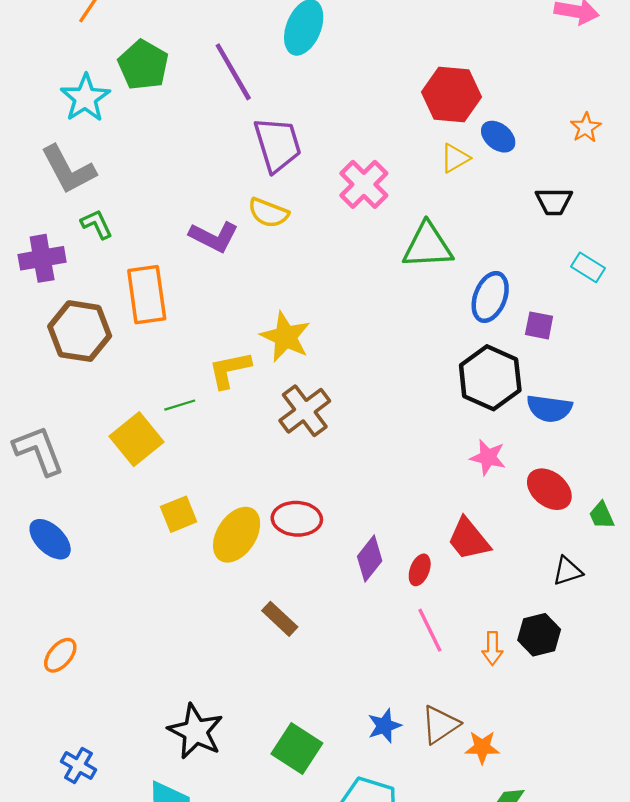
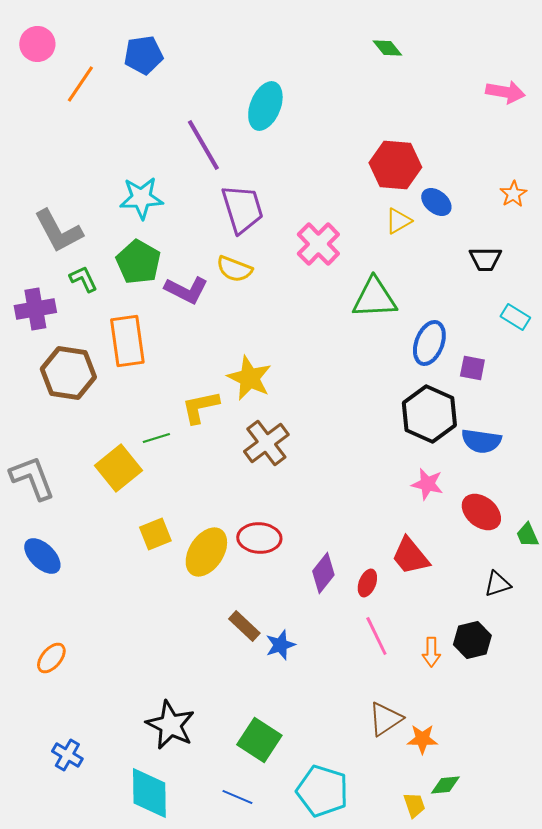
green pentagon: (143, 65) -> (138, 262), moved
cyan star: (85, 98) -> (141, 198), moved, turned 30
blue star: (384, 726) -> (280, 645), moved

